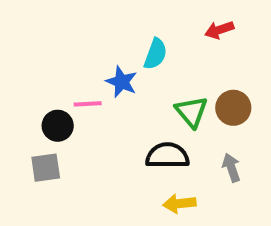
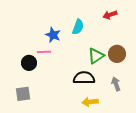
blue star: (122, 82) -> (53, 35), moved
green triangle: (191, 112) -> (96, 56), turned 36
gray square: (46, 168) -> (23, 94), moved

